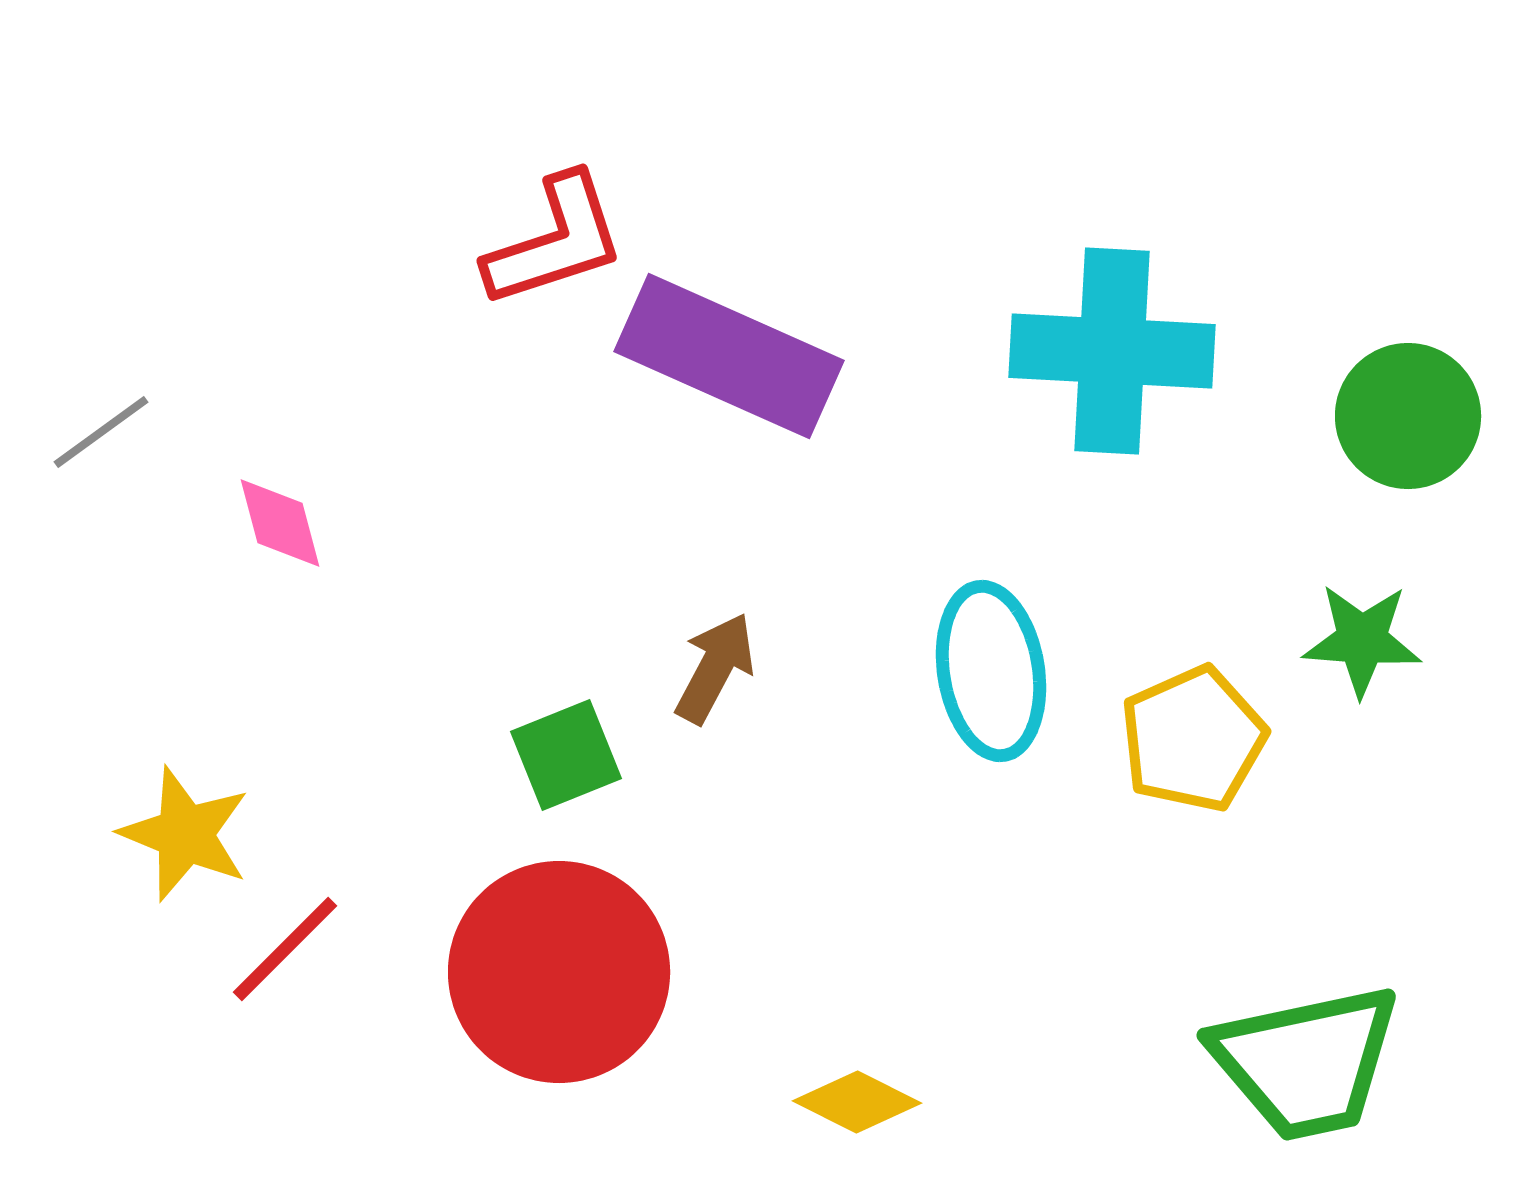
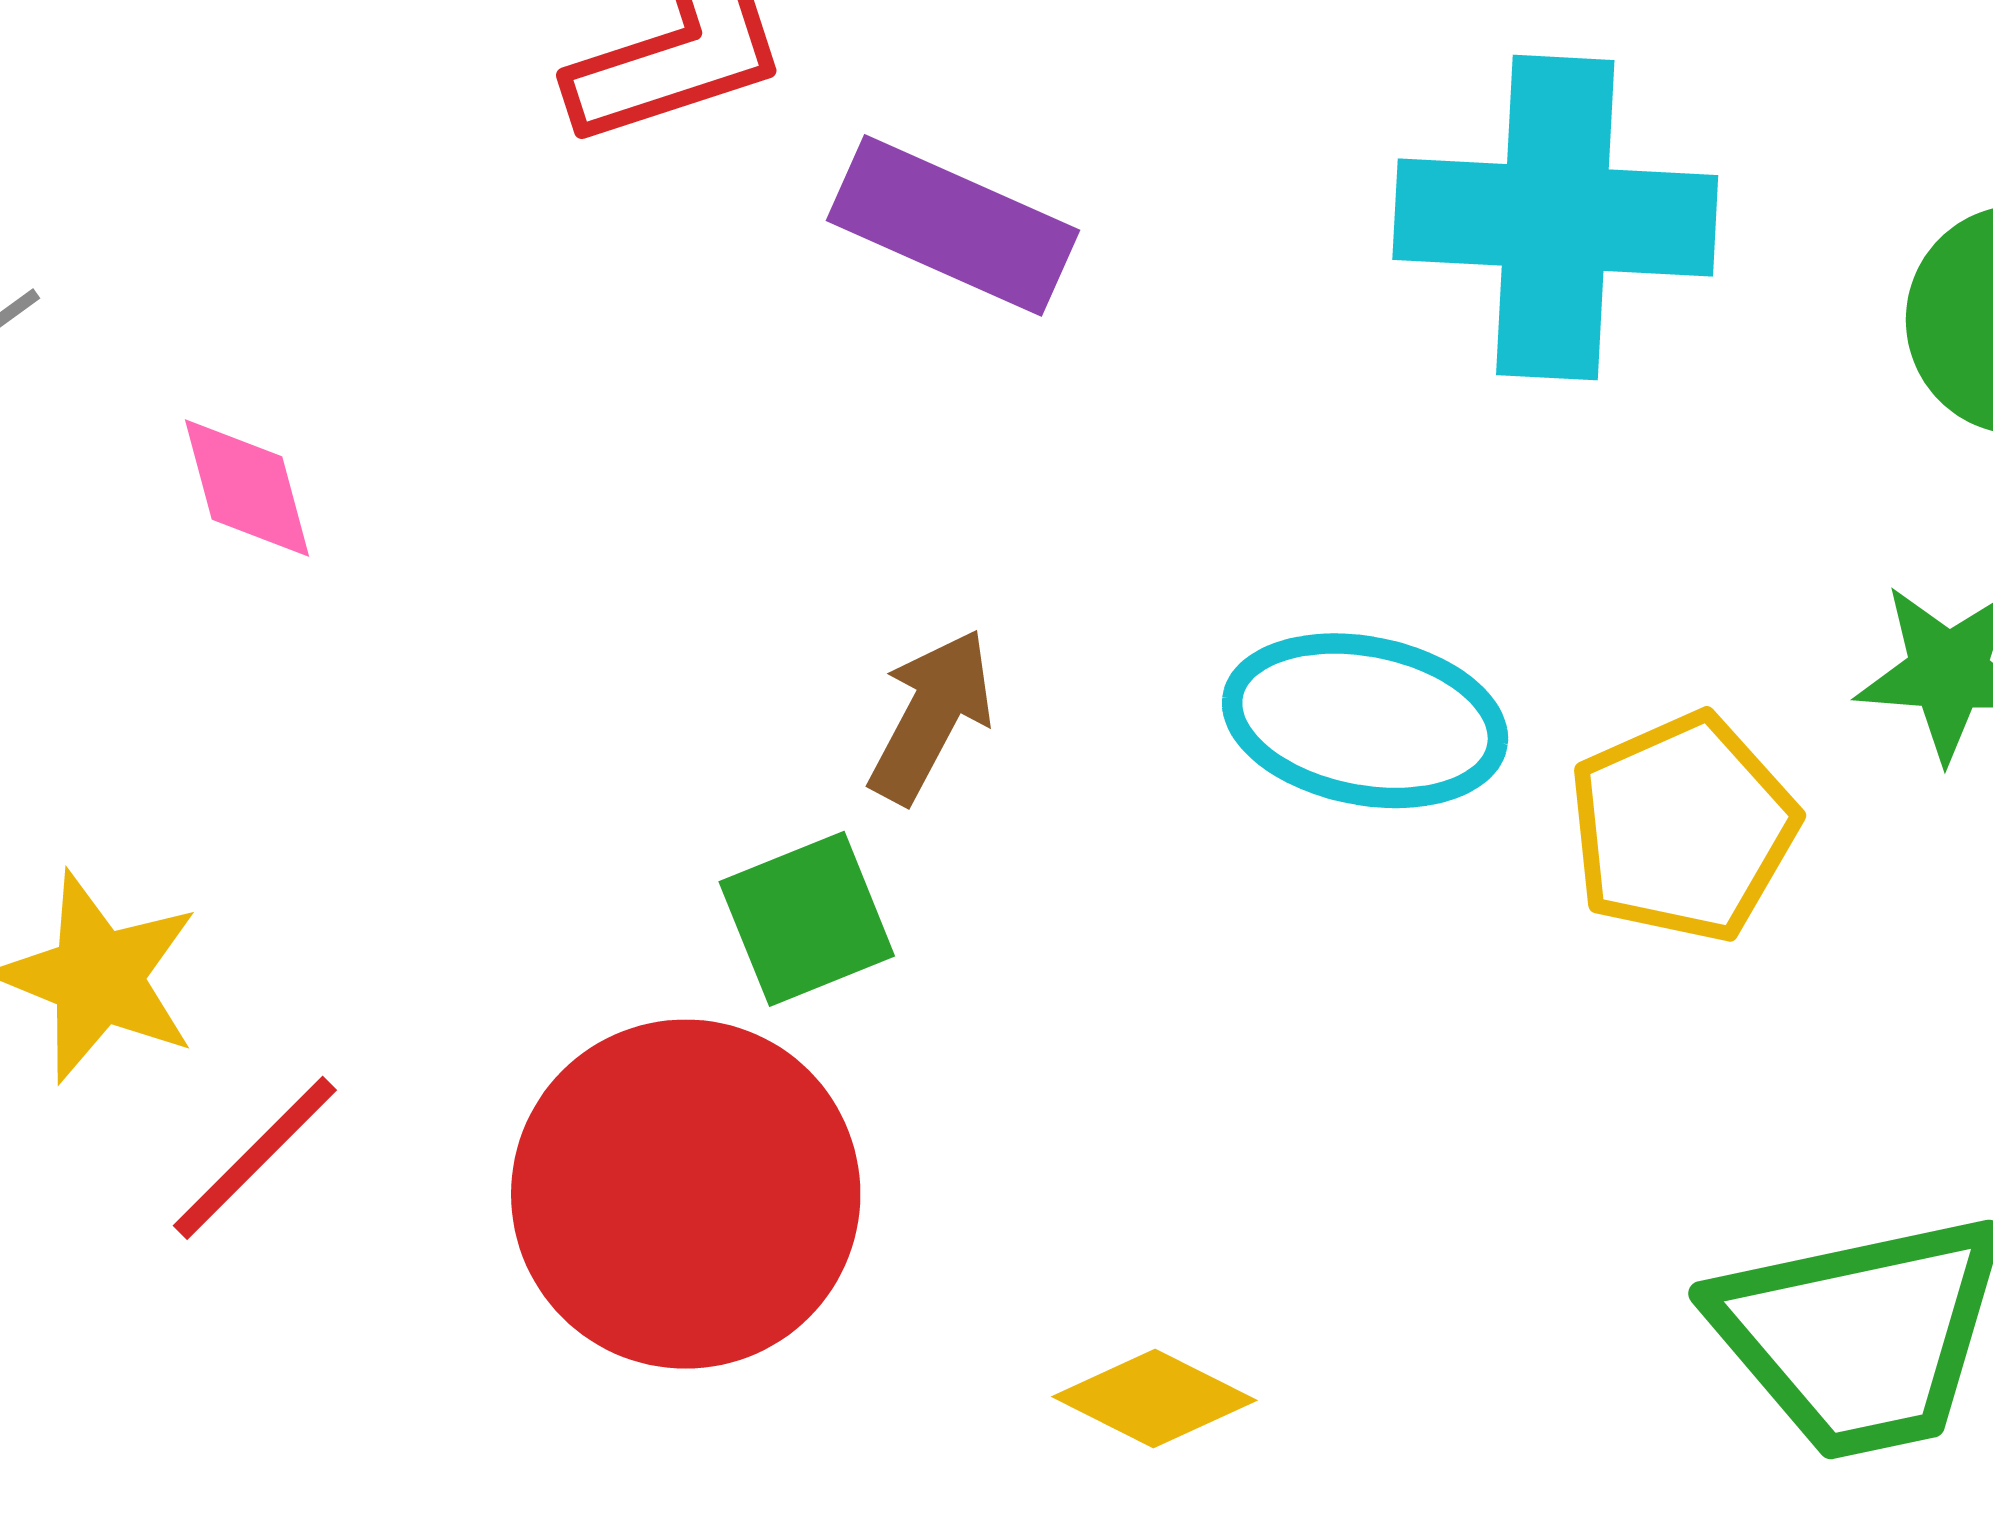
purple rectangle: (729, 356) -> (953, 225), size x0.7
cyan ellipse: (991, 671) -> (1365, 721), turned -70
green square: (566, 755) -> (807, 919), moved

